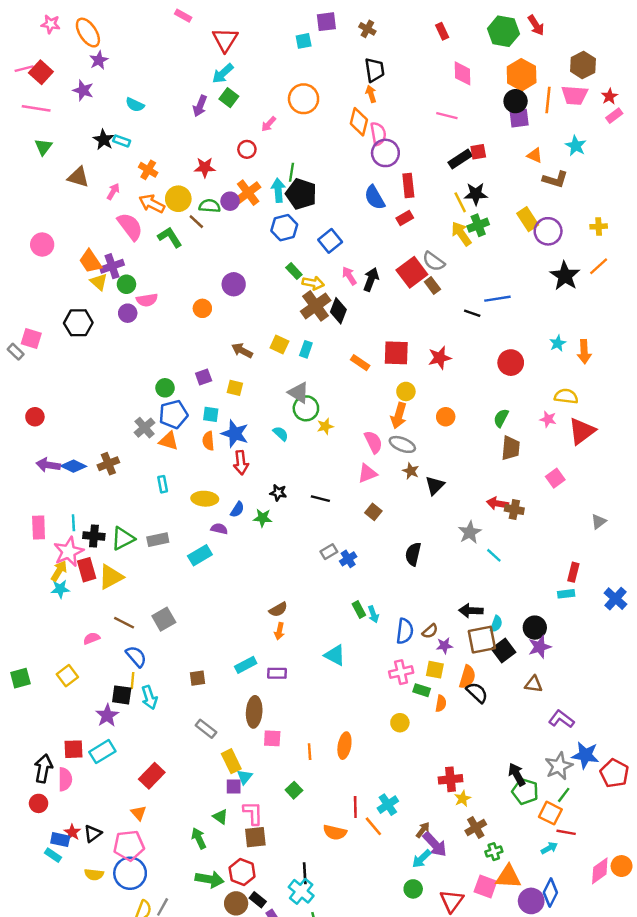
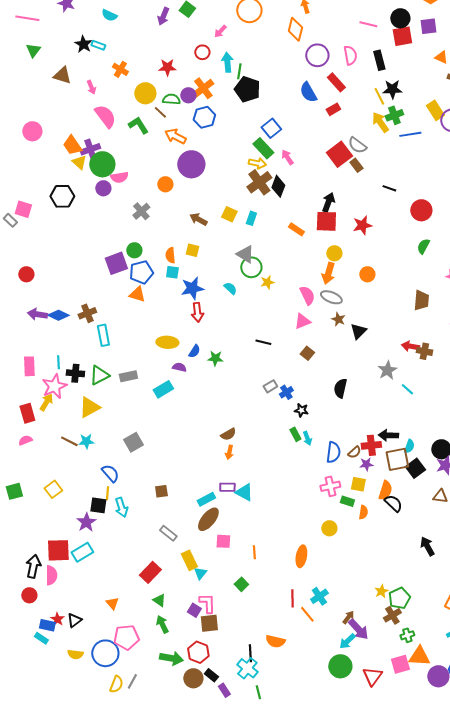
black circle: (516, 101) -> (400, 18), moved
pink semicircle: (378, 134) -> (350, 55), moved
red square: (478, 152) -> (402, 36), moved, size x1.5
black rectangle: (460, 159) -> (379, 60), turned -72
red rectangle: (408, 185) -> (336, 82), turned -36
cyan arrow: (278, 190) -> (227, 62), moved
pink arrow: (113, 192) -> (91, 87), turned 128
orange arrow: (152, 204) -> (175, 136), moved
blue hexagon: (284, 228) -> (204, 117), moved
green rectangle: (294, 271) -> (263, 148), moved, size x1.5
black arrow: (371, 279) -> (328, 202), moved
green circle: (126, 284) -> (102, 164), size x1.6
purple circle: (234, 284) -> (191, 164), size x1.4
blue line: (497, 299) -> (410, 134), moved
red circle: (511, 363) -> (421, 210), moved
purple square: (204, 377) -> (116, 263), moved, size x1.6
green semicircle: (501, 418) -> (423, 246), moved
gray cross: (145, 428) -> (141, 211), moved
blue star: (235, 434) -> (192, 288), turned -30
orange semicircle: (208, 441) -> (170, 255), moved
cyan rectangle: (163, 484) -> (103, 335), moved, size x1.5
black star: (278, 493) -> (301, 410), moved
red rectangle: (87, 570) -> (27, 413), moved
cyan star: (60, 589) -> (86, 441), moved
brown line: (124, 623) -> (69, 441), moved
pink semicircle: (92, 638) -> (25, 440), moved
cyan triangle: (335, 655) -> (244, 492), moved
cyan rectangle: (246, 665) -> (206, 499), moved
brown ellipse: (254, 712) -> (208, 519), turned 35
orange ellipse: (344, 746) -> (301, 556), moved
red square: (73, 749) -> (58, 550), size x1.4
black arrow: (517, 774) -> (427, 546), moved
red rectangle: (152, 776) -> (150, 572), moved
red cross: (450, 779) -> (371, 445), moved
purple square: (234, 787) -> (194, 610), moved, turned 32
green pentagon: (525, 791) -> (399, 598), moved, turned 30
green triangle: (220, 817) -> (159, 600), moved
orange semicircle: (335, 832) -> (275, 641), moved
pink pentagon: (129, 846) -> (126, 637), moved
pink square: (485, 887) -> (400, 664), turned -36
green circle: (413, 889) -> (340, 666), size x1.5

